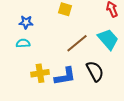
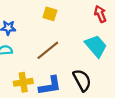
brown line: (77, 43) -> (48, 50), moved

